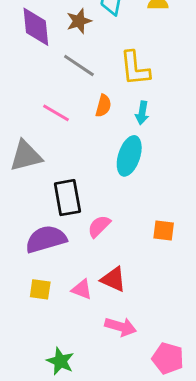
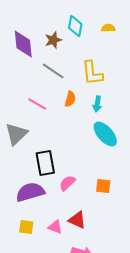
gray triangle: (26, 156) -> (16, 134), turned -30
cyan ellipse: (129, 156) -> (105, 134), moved, turned -60
orange square: (164, 231) -> (103, 186), moved

